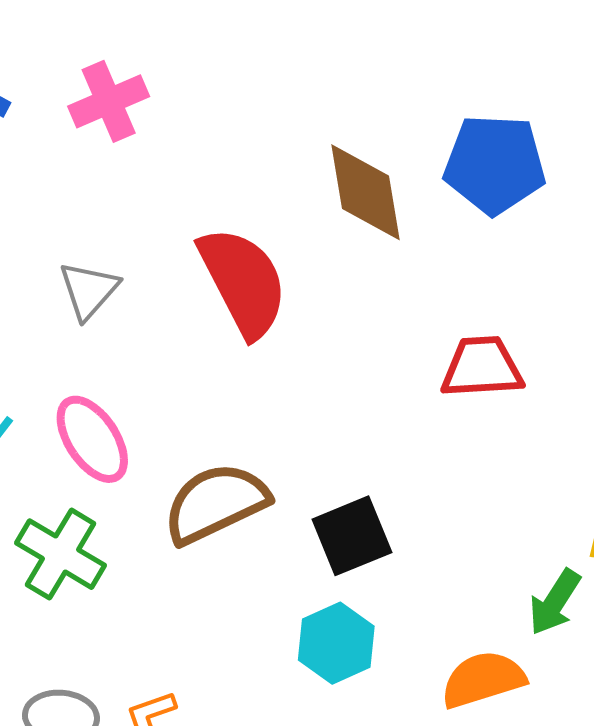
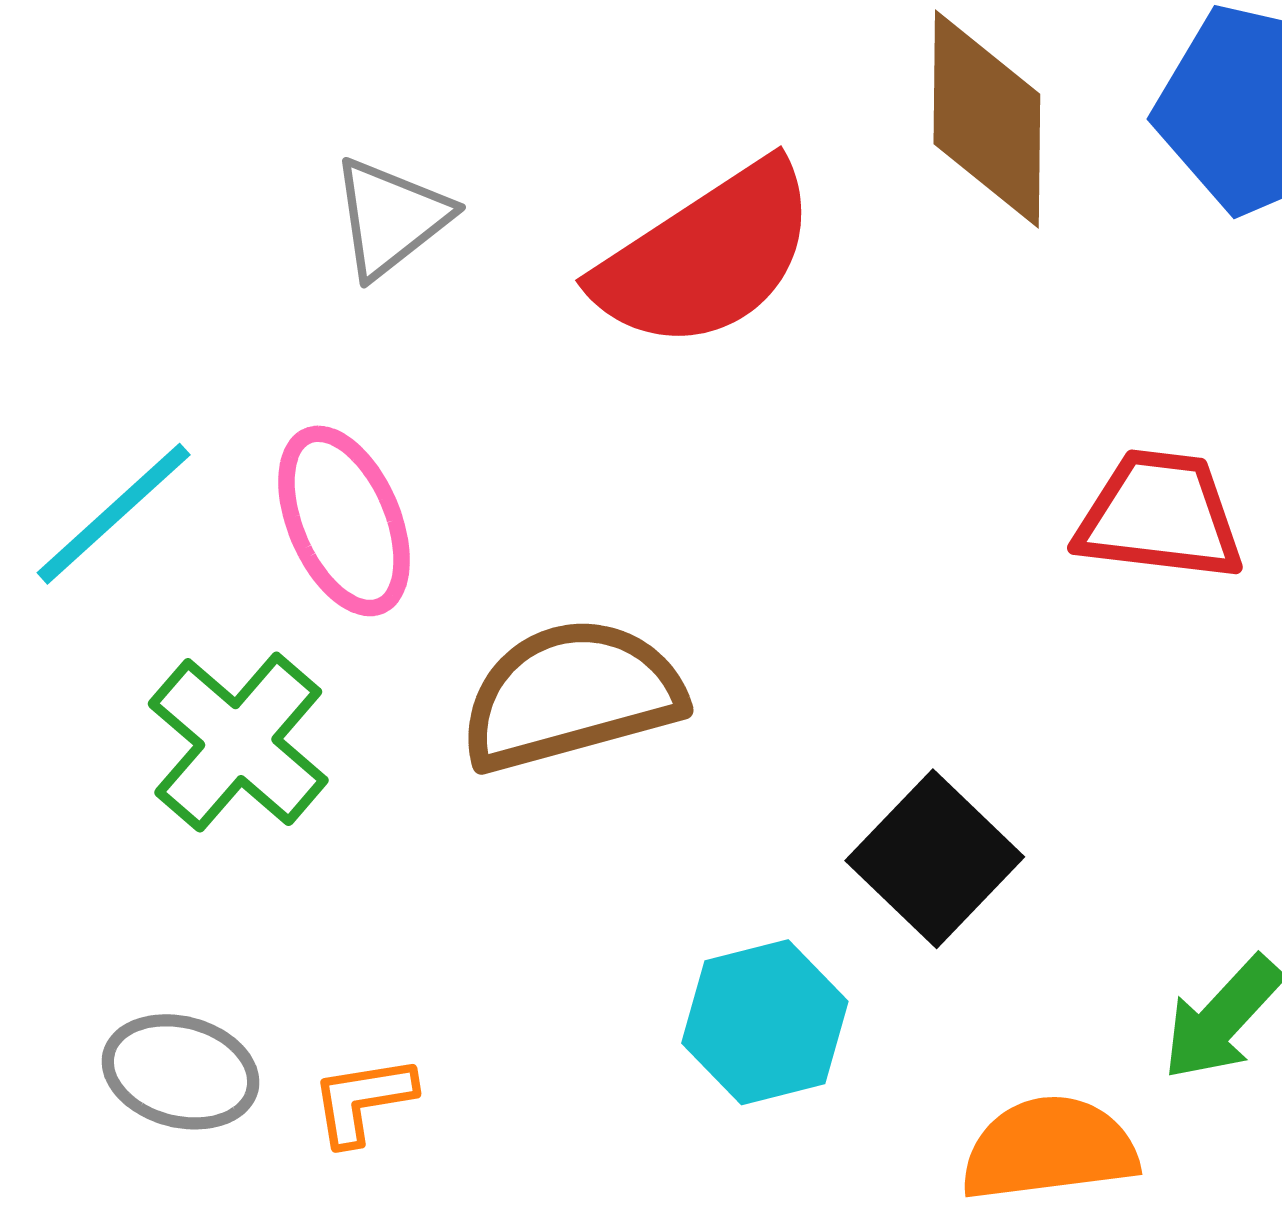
red semicircle: (243, 282) -> (707, 256), turned 74
black square: (352, 536) -> (935, 859), moved, turned -34

